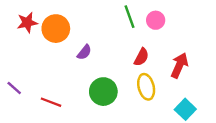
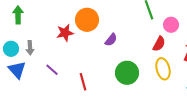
pink circle: (156, 20) -> (171, 25), moved
red star: (27, 23) -> (65, 33), moved
red line: (51, 102) -> (83, 82), turned 54

